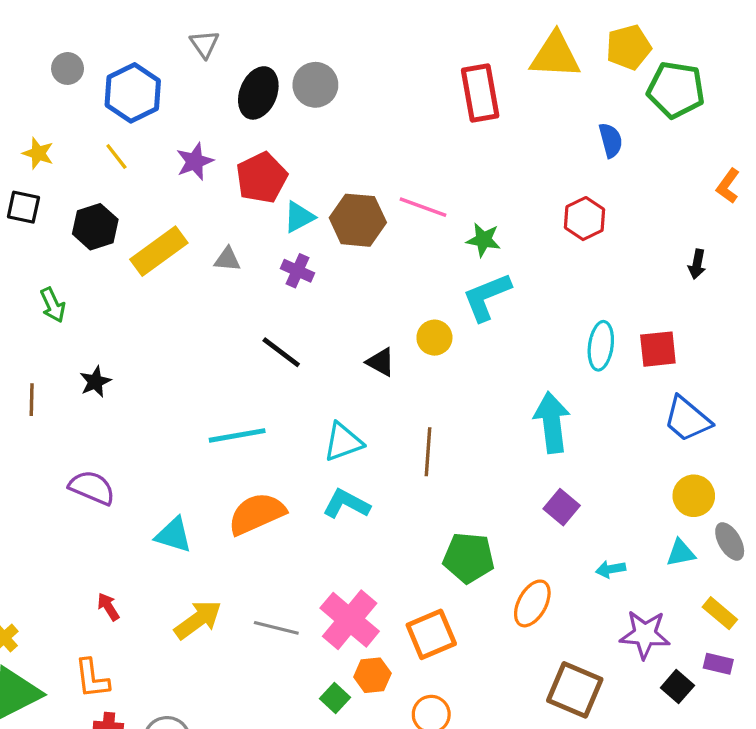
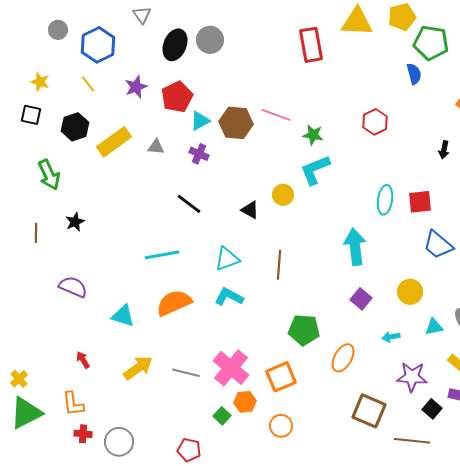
blue semicircle: (611, 140) -> (414, 74), moved
green arrow: (53, 305) -> (49, 175), size x1.4
yellow circle: (694, 496) -> (410, 292), moved

